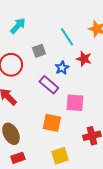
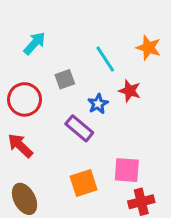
pink square: (75, 103) -> (127, 170), moved
orange square: (52, 123) -> (84, 183), turned -30

